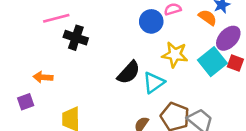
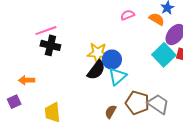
pink line: (56, 18) -> (46, 31), moved
blue circle: (151, 21) -> (112, 60), moved
yellow star: (175, 55) -> (98, 53), moved

